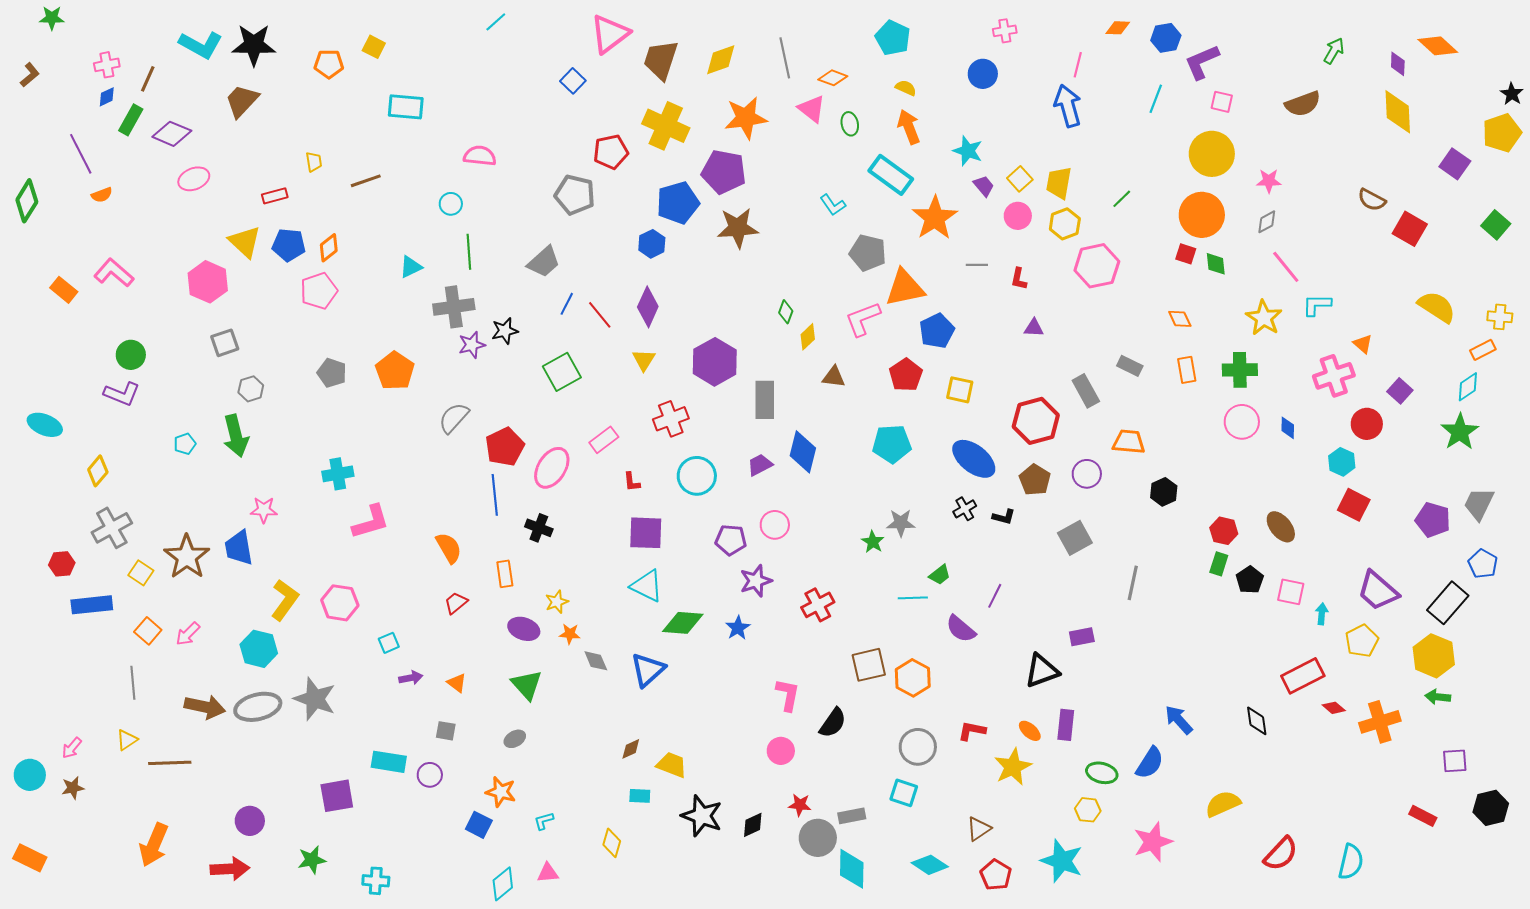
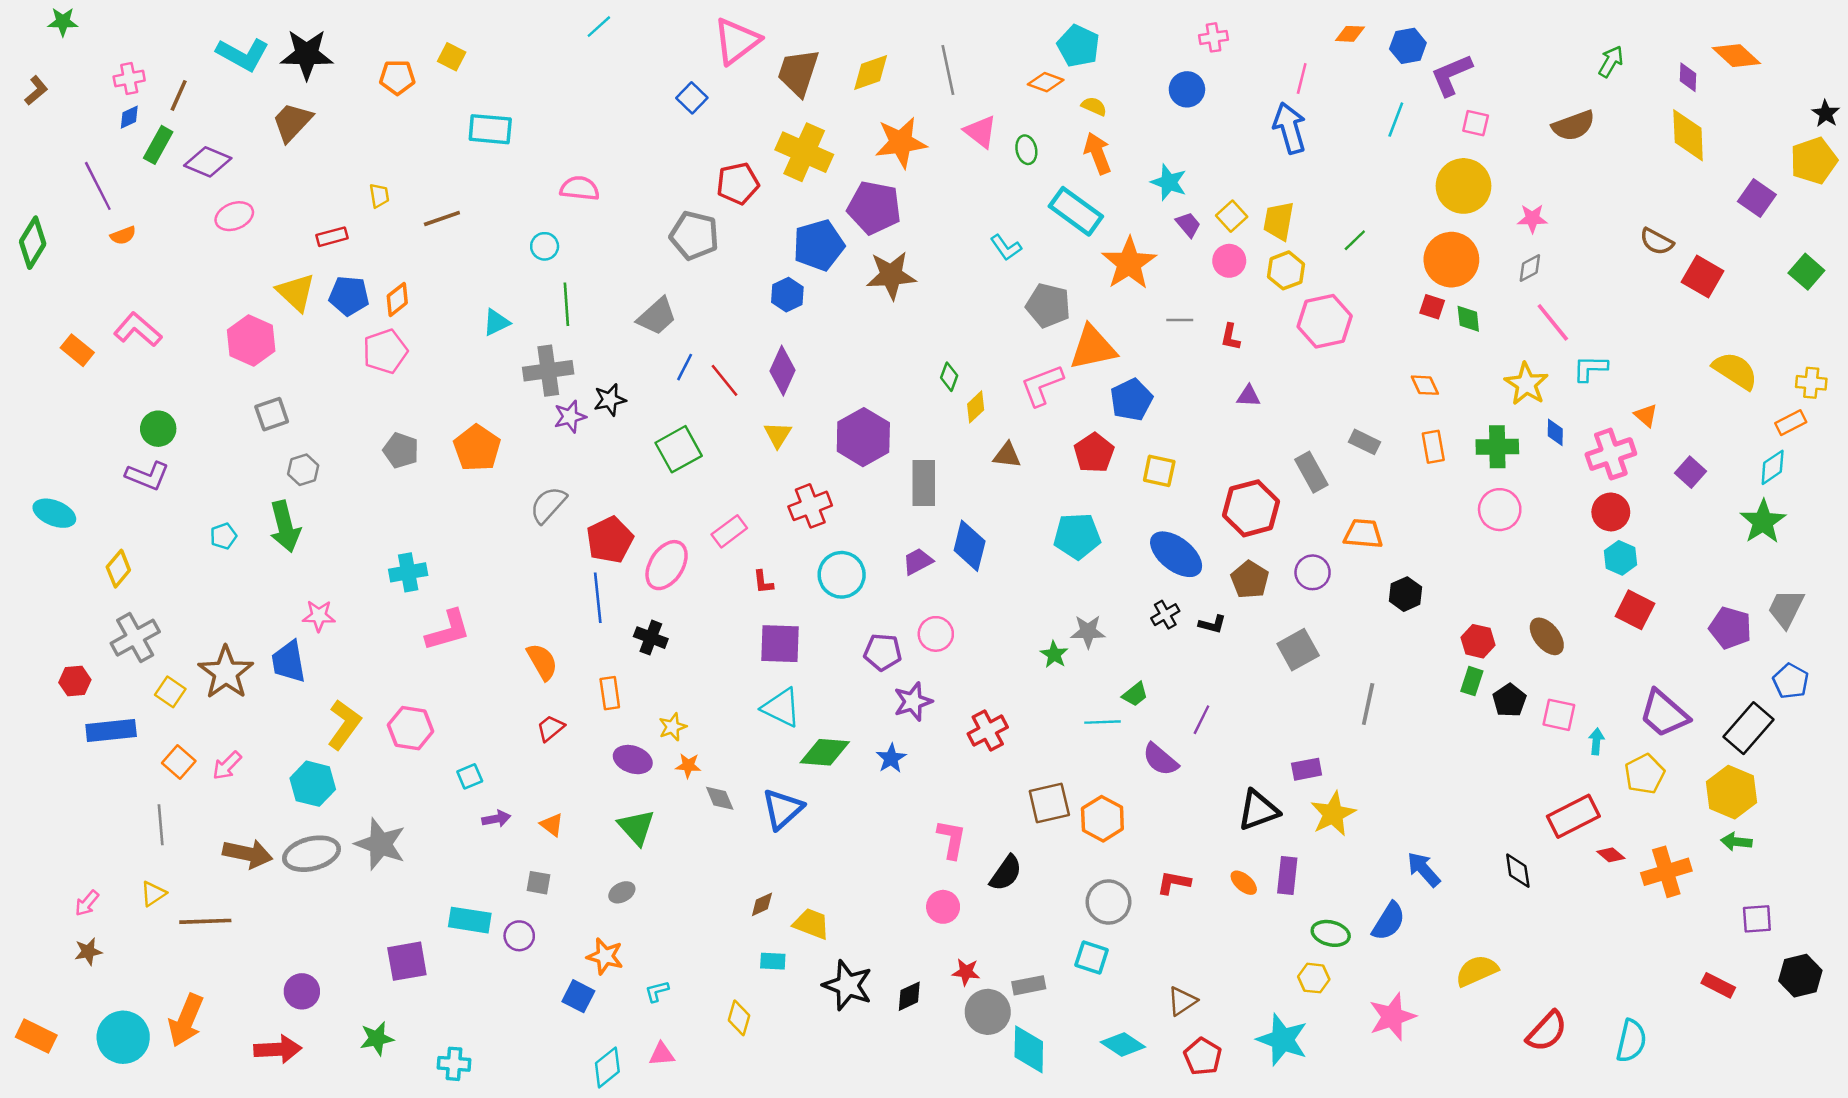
orange diamond: (833, 78) -> (1046, 82), moved
red circle: (1367, 424) -> (1611, 512), moved
blue diamond: (1288, 428) -> (1555, 432), moved
yellow star: (1013, 767) -> (1333, 814), moved
cyan circle: (30, 775) -> (123, 1037), moved, size x1.4

